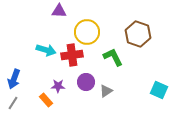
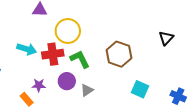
brown hexagon: (138, 34) -> (119, 54), moved
green L-shape: (113, 57) -> (80, 59), moved

